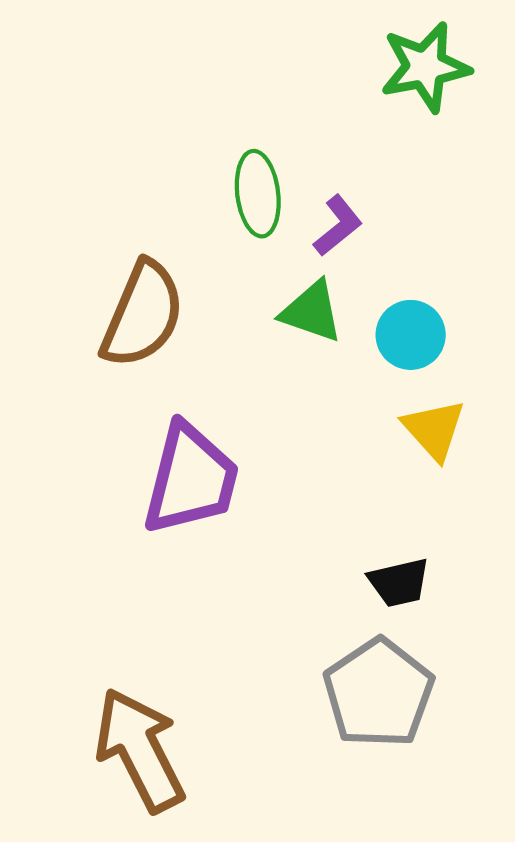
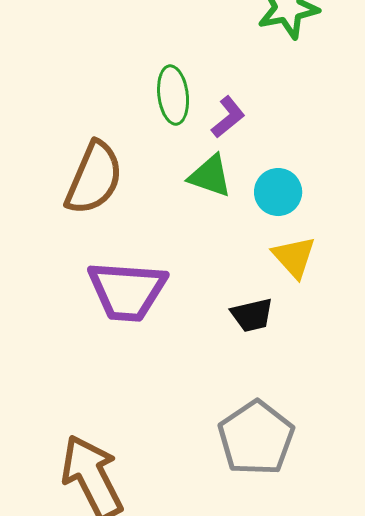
purple trapezoid: (191, 479) -> (127, 291), turned 80
black trapezoid: (399, 582) -> (252, 315), moved

